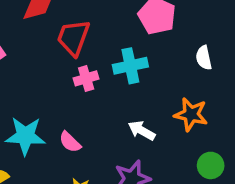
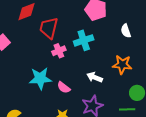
cyan star: (25, 136) -> (40, 78), moved
pink semicircle: (70, 142) -> (64, 87), moved

